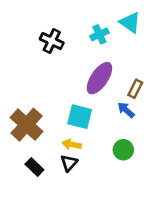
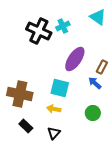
cyan cross: (99, 34) -> (63, 26), moved
black cross: (52, 41) -> (39, 31), size x1.4
brown cross: (27, 125) -> (20, 94), turned -30
black triangle: (69, 163) -> (54, 133), moved

